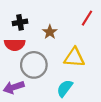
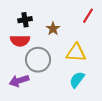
cyan semicircle: (65, 88) -> (77, 80), moved

